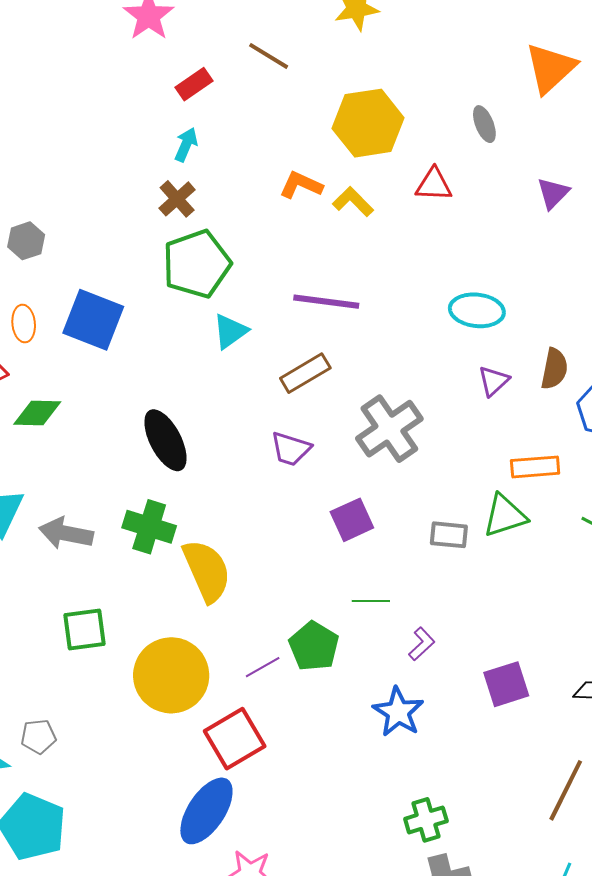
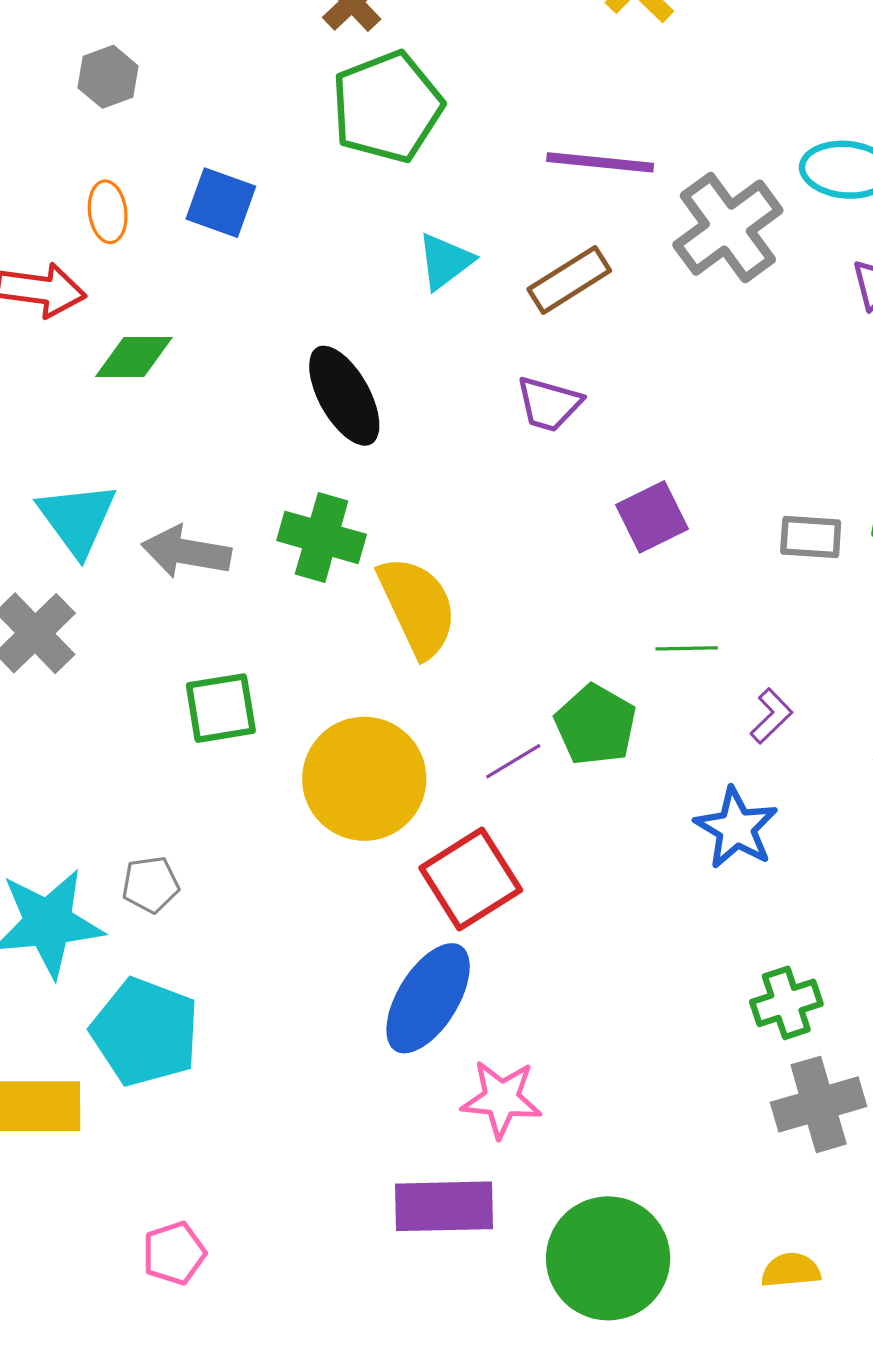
blue square: (93, 320) -> (221, 203), size x0.7
cyan triangle: (230, 331) -> (445, 261), moved
gray cross: (389, 429) -> (728, 228), moved

